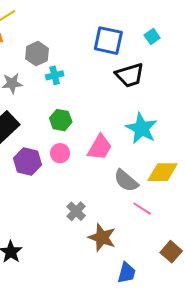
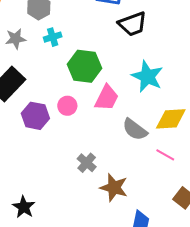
cyan cross: (55, 75) -> (53, 37), moved
green hexagon: (61, 120) -> (85, 66), moved, size x1.5
pink line: (142, 209) -> (165, 155), moved

